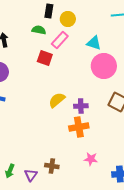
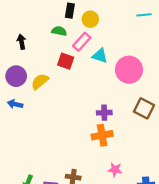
cyan triangle: (94, 43) -> (100, 56), moved
yellow semicircle: (57, 100) -> (40, 82), moved

